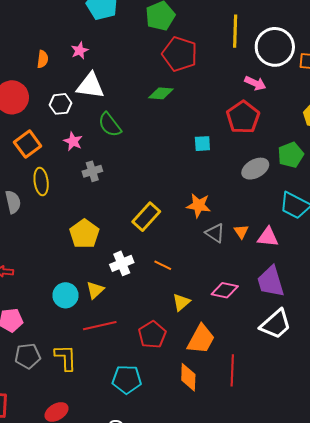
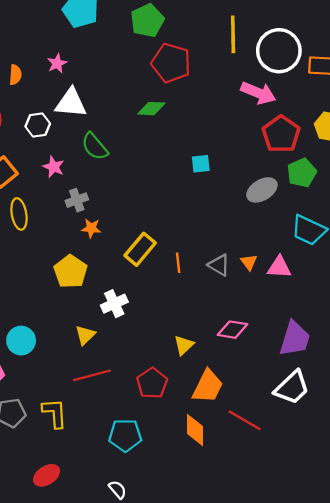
pink arrow: (255, 83) -> (258, 93), size x1.4
red pentagon: (243, 117) -> (281, 134), moved
orange star: (199, 205) -> (91, 228), moved, size x0.7
orange line: (163, 265) -> (178, 263), moved, turned 60
purple trapezoid: (271, 282) -> (295, 339), moved, turned -144
cyan circle: (65, 295) -> (21, 341), moved
white trapezoid: (276, 324) -> (292, 388), moved
red line: (232, 370) -> (245, 420), turned -60

